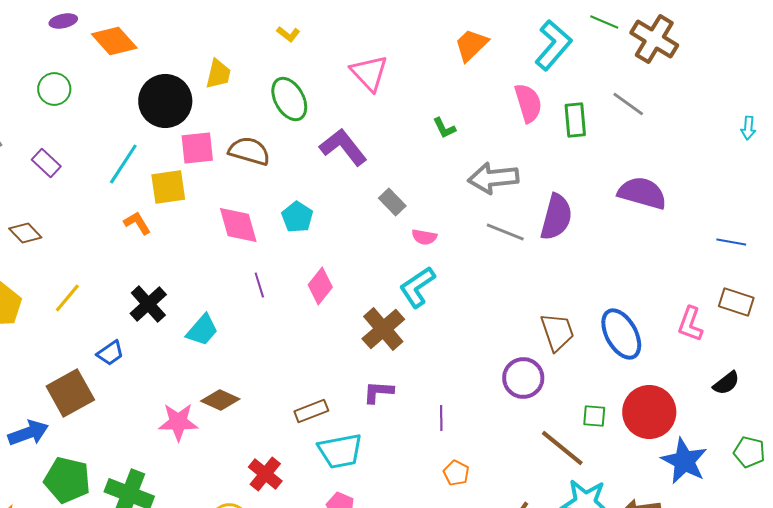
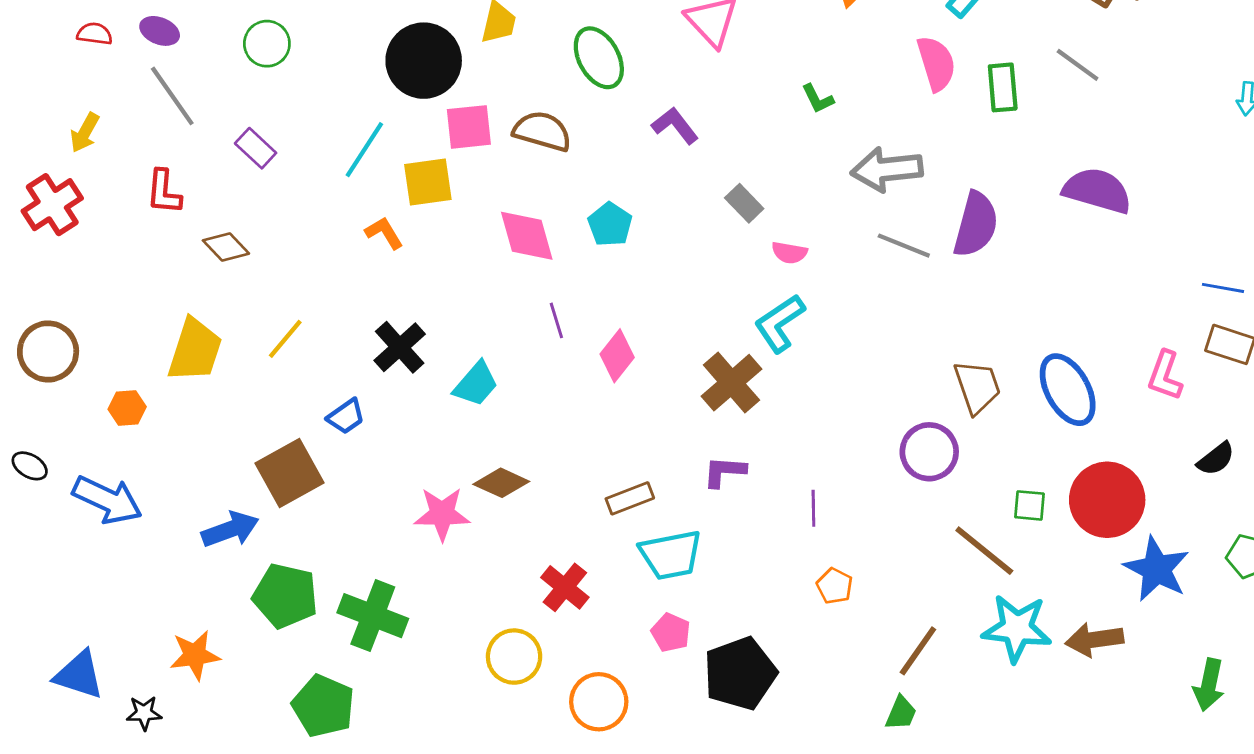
purple L-shape: (343, 147) -> (675, 126), size x0.7
blue line: (731, 242) -> (1223, 288), moved
pink diamond: (320, 286) -> (617, 356), moved

